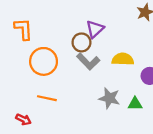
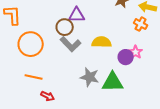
purple triangle: (95, 29) -> (77, 15), turned 42
green triangle: (135, 104) -> (113, 82), size x1.6
red arrow: (23, 119) -> (48, 96), moved

